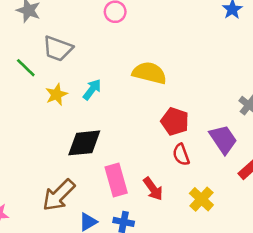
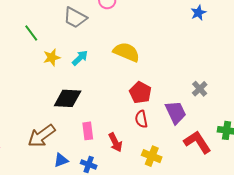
gray trapezoid: (58, 49) -> (75, 18), moved
pink rectangle: (116, 180) -> (88, 131), size x0.7
yellow cross: (201, 199) -> (152, 156), turned -30

